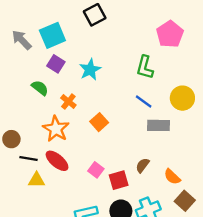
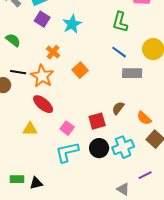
green semicircle: (40, 88) -> (13, 40), moved
black line: (29, 159) -> (18, 72), moved
pink square: (96, 170) -> (67, 128), moved
yellow triangle: (36, 180) -> (30, 129), moved

